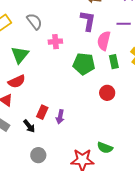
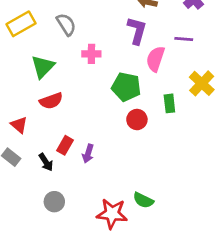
green rectangle: (114, 62) -> (169, 103), moved
red semicircle: (17, 81) -> (51, 101), moved
red circle: (107, 93) -> (137, 120), moved

